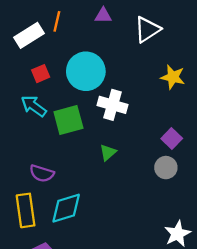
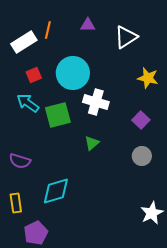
purple square: (172, 139) -> (141, 120), moved
purple semicircle: (42, 173) -> (20, 161), moved
yellow rectangle: (26, 210) -> (16, 203), moved, size x0.7

